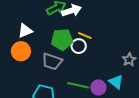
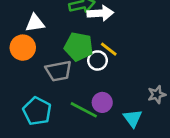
gray trapezoid: (52, 61) -> (59, 71), turned -45
purple circle: (98, 87) -> (102, 102), moved

